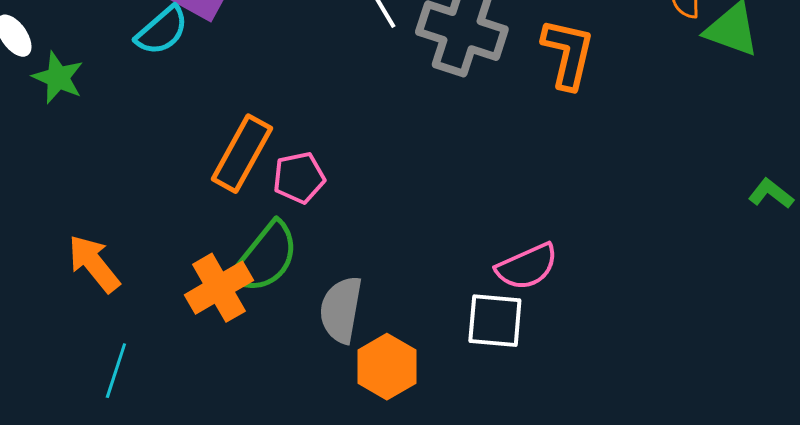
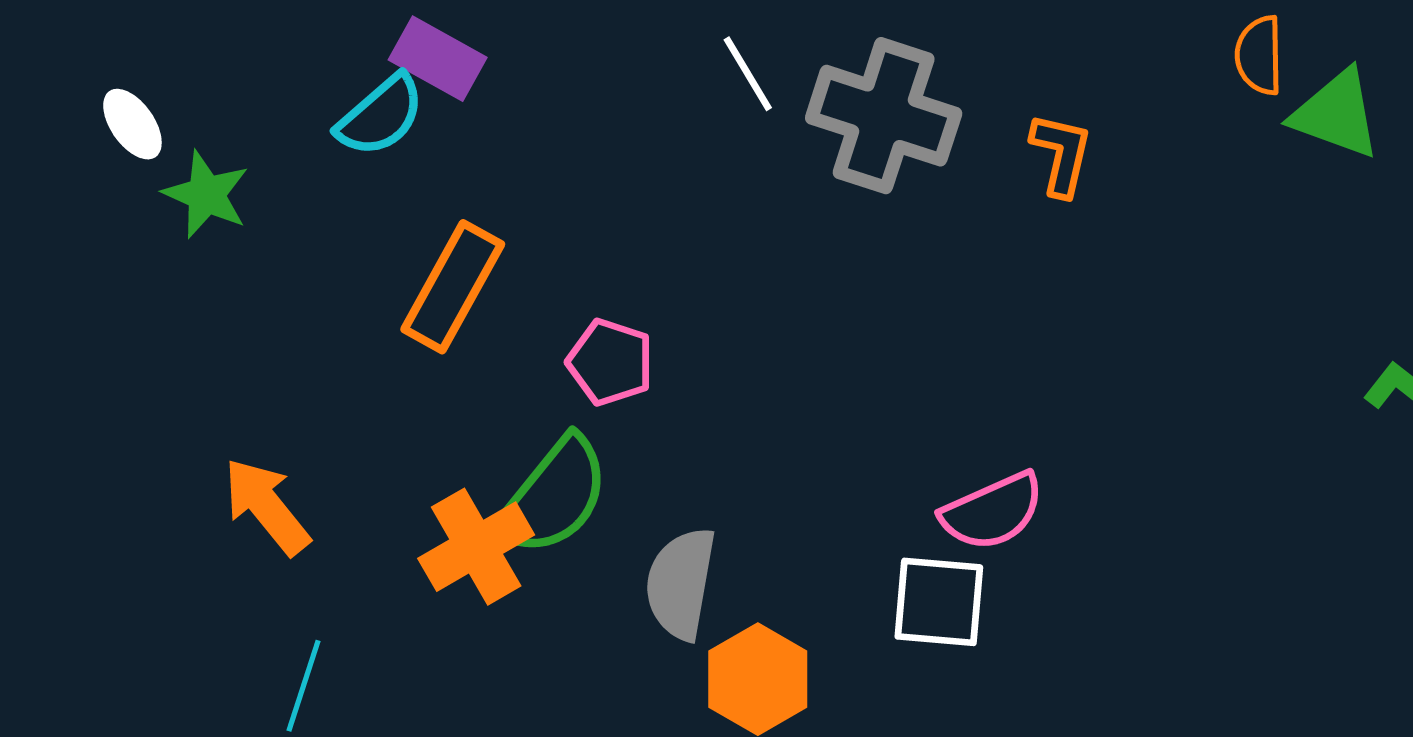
orange L-shape: (568, 54) -> (1061, 154), size x0.7
orange rectangle: (242, 154) -> (453, 287), moved
pink pentagon: (299, 178) -> (610, 362), turned 30

